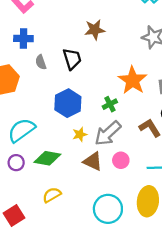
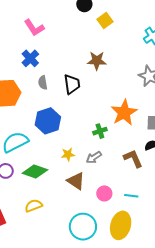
blue cross: (23, 38) -> (30, 58), turned 36
blue hexagon: (68, 103) -> (48, 121), moved
gray arrow: (108, 133) -> (94, 157), size x0.6
pink circle: (121, 160) -> (104, 193), moved

